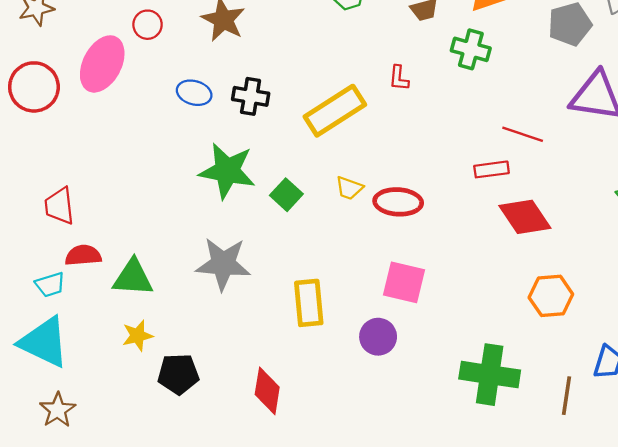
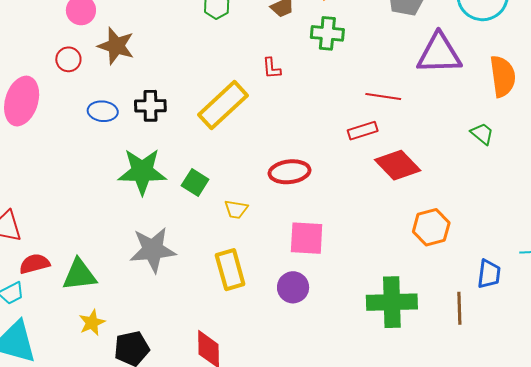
red circle: (148, 25) -> (68, 59), moved
yellow trapezoid: (349, 188) -> (236, 209), moved

